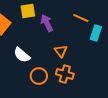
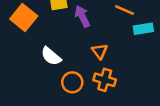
cyan rectangle: (96, 33) -> (143, 29), turned 63

